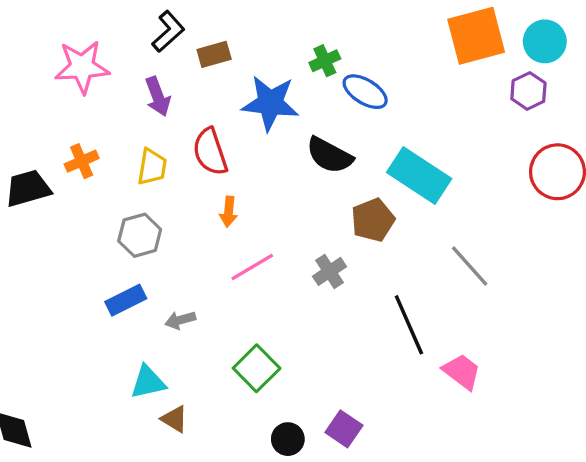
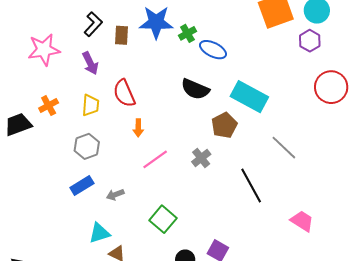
brown rectangle: (214, 54) -> (121, 35), turned -66
blue star: (270, 103) -> (156, 22), moved
pink trapezoid: (462, 372) -> (302, 221), moved

